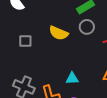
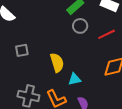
yellow semicircle: (59, 33) -> (57, 63), moved, turned -120

